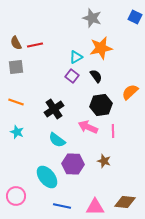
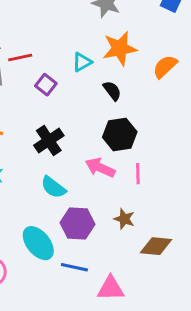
red line: (35, 45) -> (20, 58), moved
purple square: (72, 76) -> (46, 85), moved
orange semicircle: (130, 92) -> (165, 67), moved
brown diamond: (125, 202) -> (156, 246), moved
blue line: (62, 206) -> (74, 267), moved

